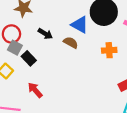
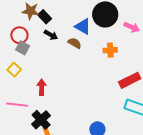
black rectangle: (29, 58) -> (45, 17), moved
red arrow: (35, 90) -> (42, 87), turned 42

